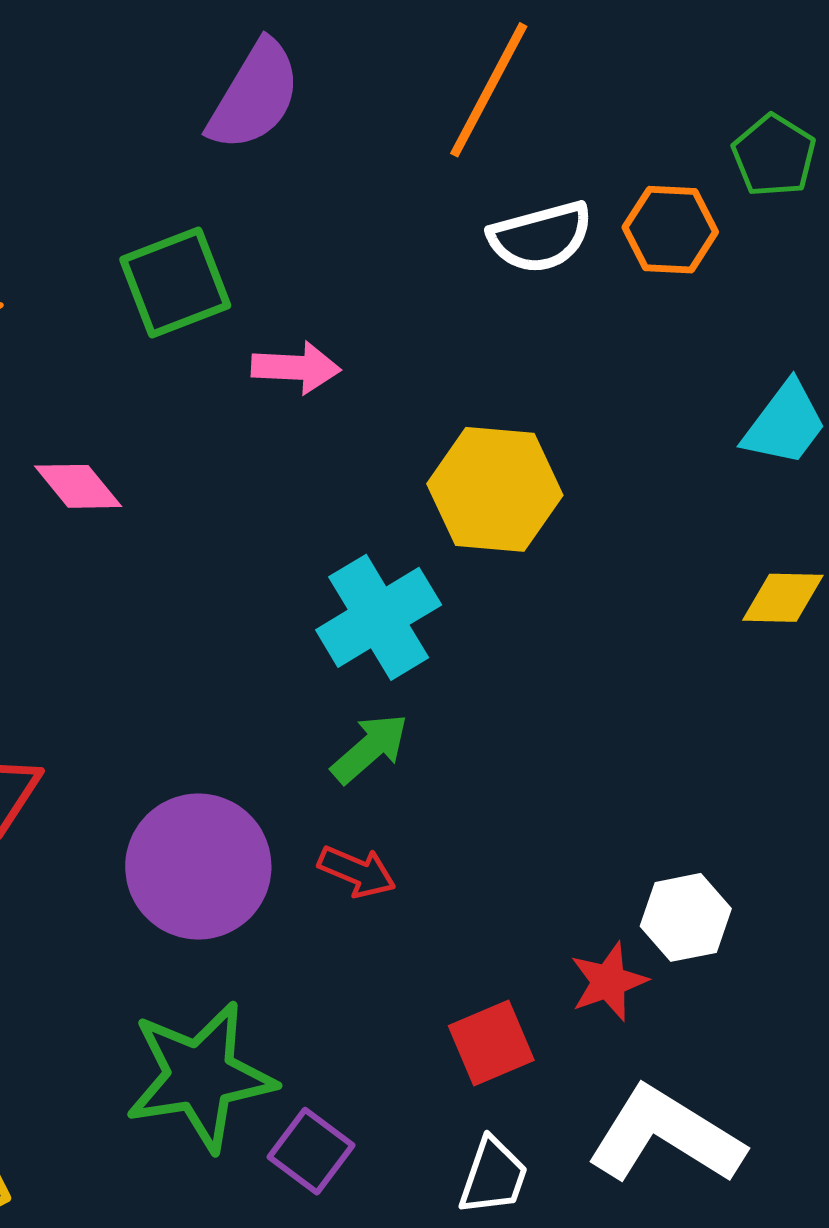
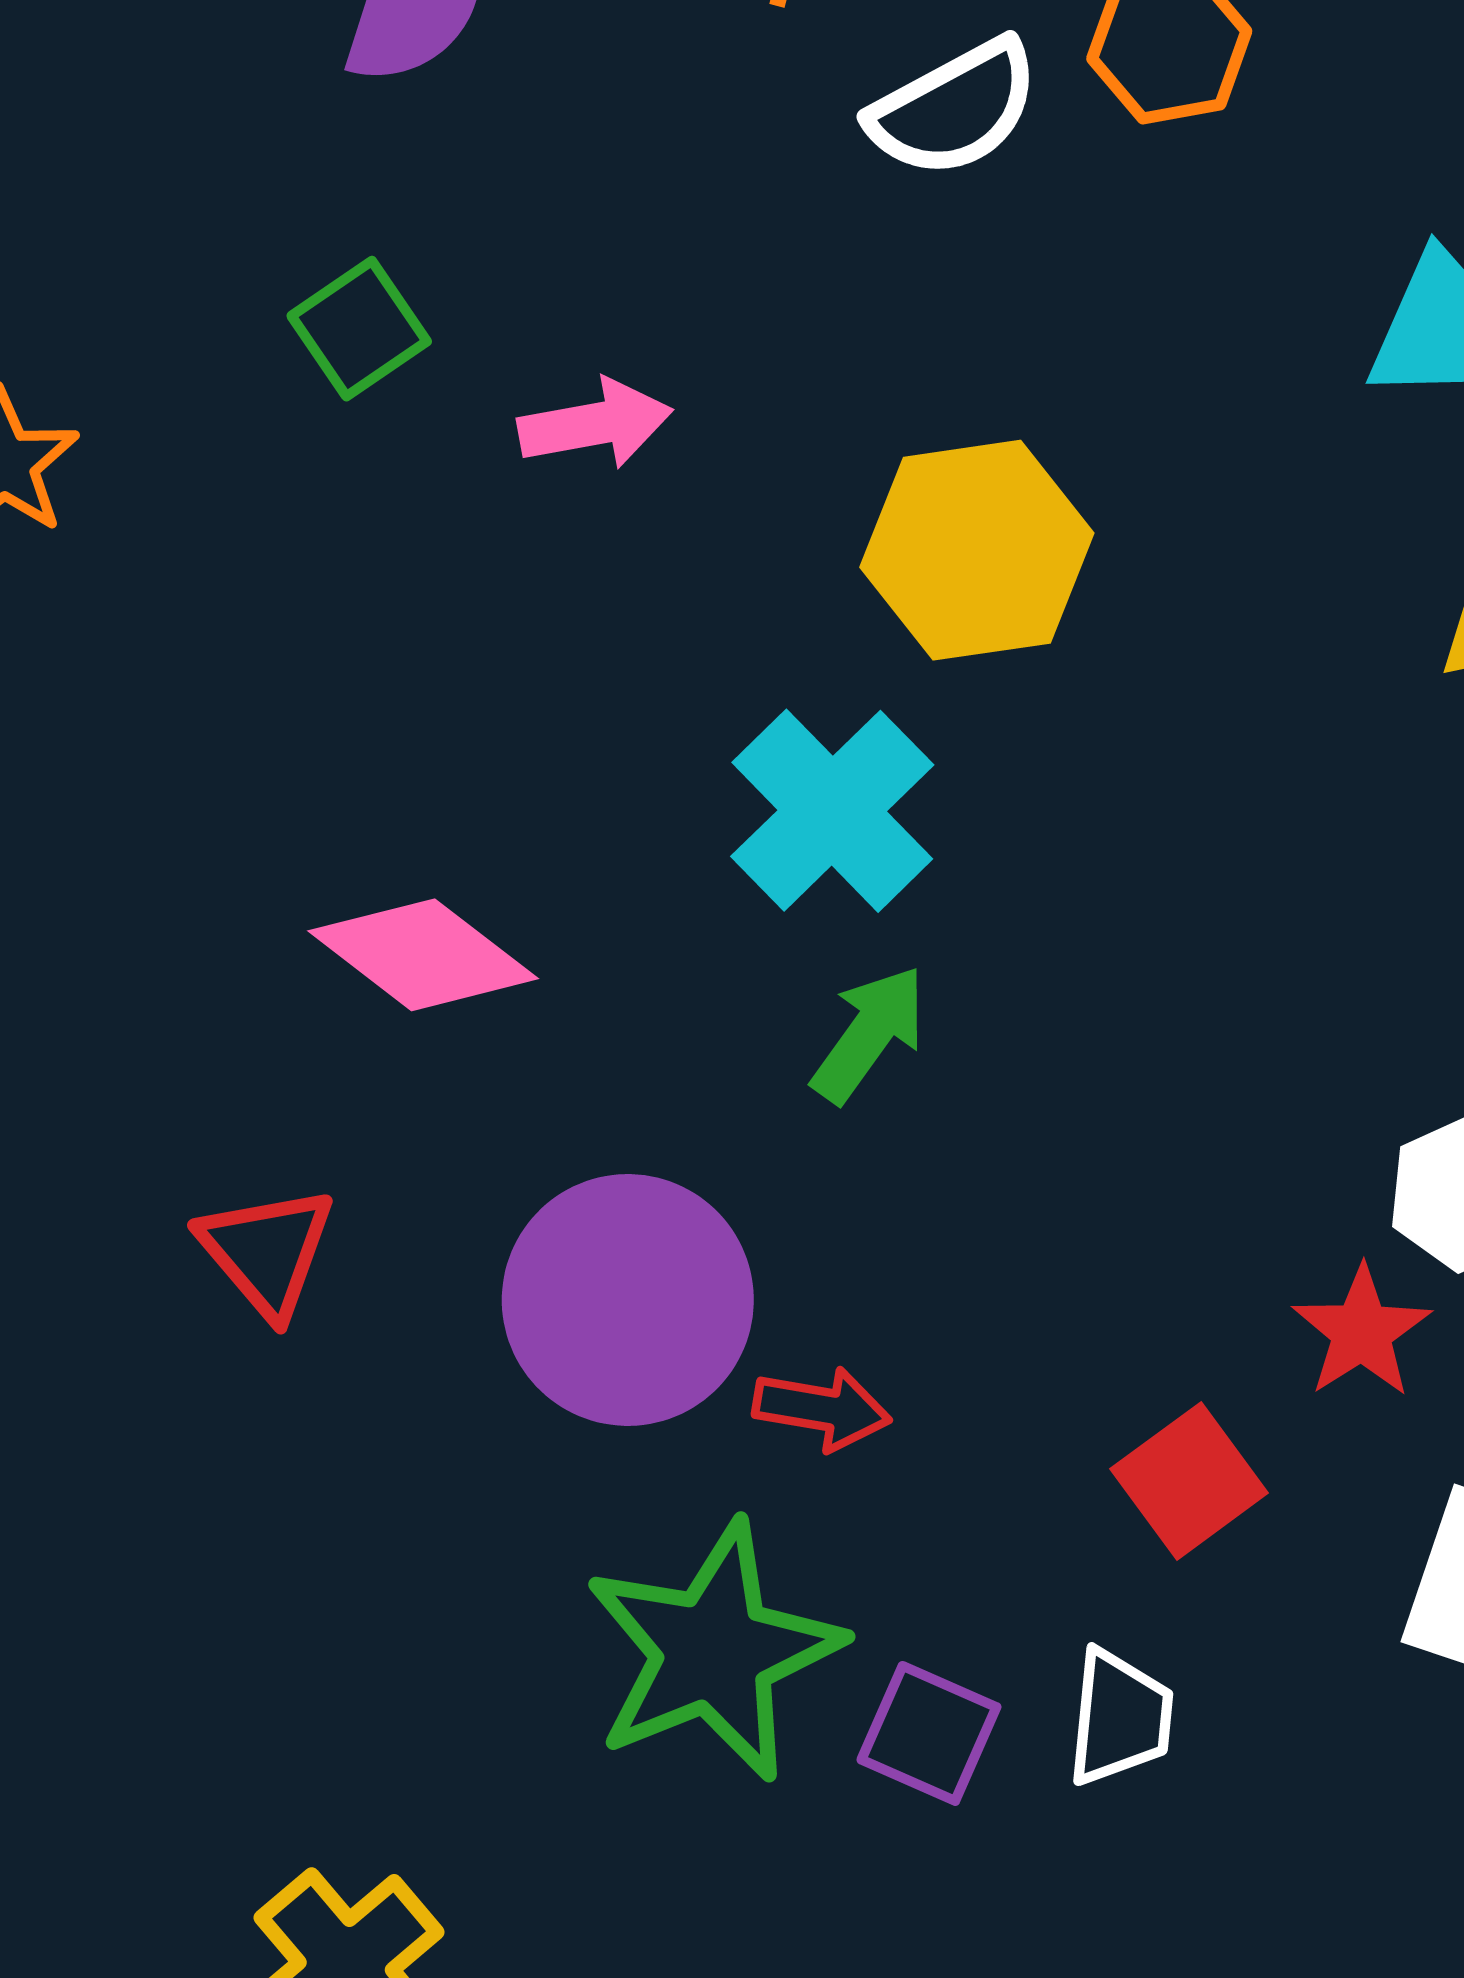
green square: (175, 283) -> (359, 329), size x0.7
pink diamond: (78, 486) -> (423, 955), moved, size x1.4
red arrow: (357, 872) -> (822, 1409), moved
white trapezoid: (493, 1176) -> (1120, 1718), moved

